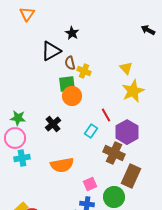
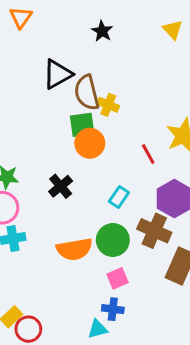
black star: (72, 33) -> (102, 31), moved
brown semicircle: (70, 63) -> (87, 93), size x1.6
yellow triangle: (126, 68) -> (173, 30), moved
red line: (106, 115) -> (148, 154), moved
green circle: (114, 197) -> (113, 240), moved

